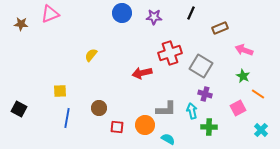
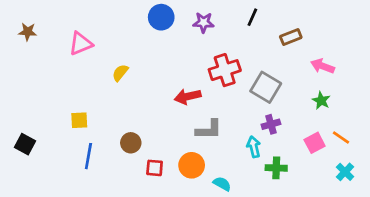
pink triangle: (50, 14) -> (81, 44), moved
purple cross: (205, 94) -> (271, 124), turned -32
orange line: (258, 94) -> (341, 138), moved
gray L-shape: (166, 109) -> (209, 130), moved

